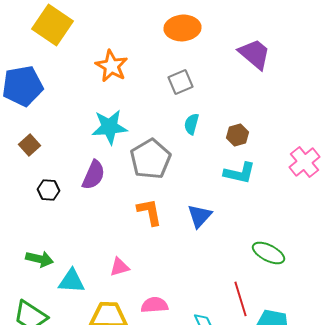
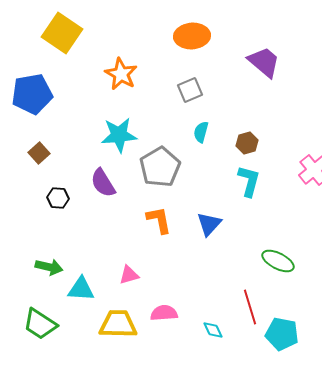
cyan L-shape: (240, 173) -> (249, 181), turned -88
purple semicircle: (94, 175) -> (103, 183), turned 124

